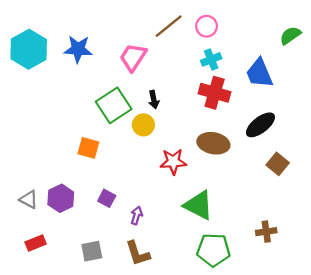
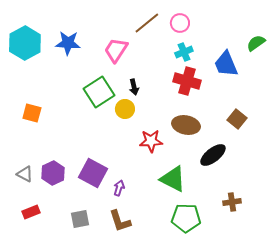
green semicircle: (290, 35) -> (256, 43), moved
black ellipse: (260, 125) -> (213, 155), moved
orange square: (88, 148) -> (32, 113), moved
brown square: (278, 164) -> (237, 119), moved
purple square: (107, 198) -> (93, 173), size x1.8

